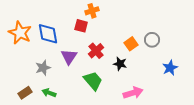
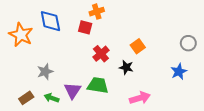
blue diamond: (48, 34) -> (50, 21), moved
gray circle: (152, 40) -> (188, 43), moved
purple triangle: (69, 57) -> (73, 91), moved
green trapezoid: (93, 81) -> (98, 85), turned -40

